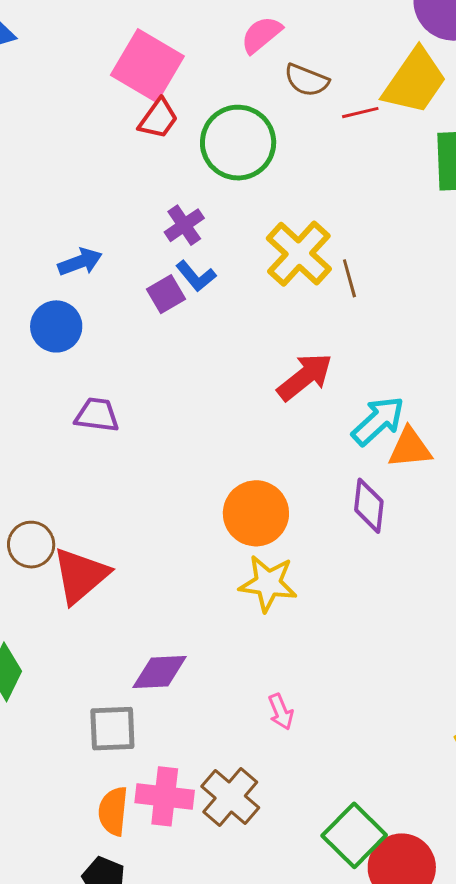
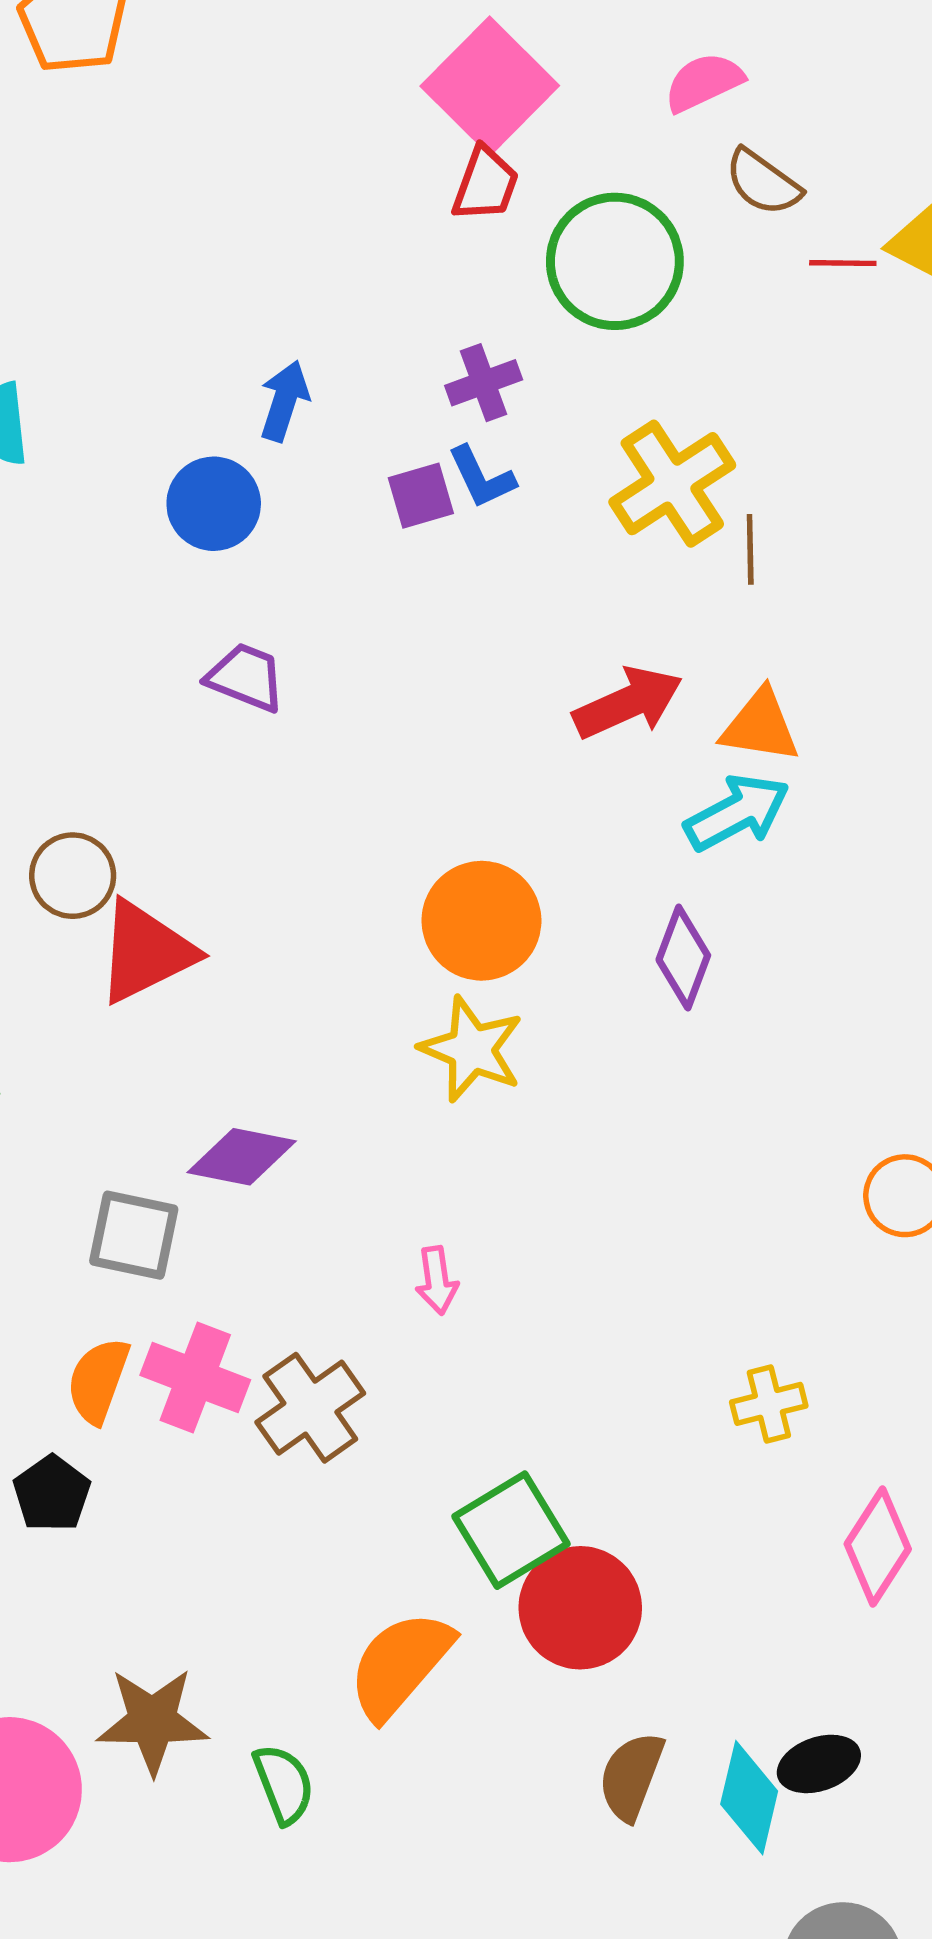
red trapezoid: (158, 119) -> (485, 184), turned -30
blue arrow: (80, 262) -> (284, 401), turned -66
orange triangle: (410, 448) -> (760, 726), moved

